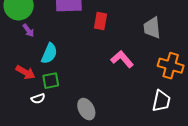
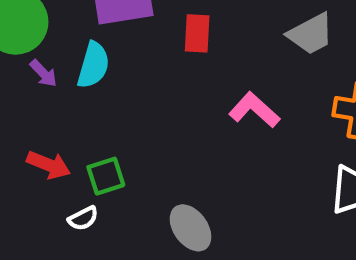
gray trapezoid: (152, 28) -> (311, 34), turned -105
cyan semicircle: (49, 53) -> (93, 65), moved

